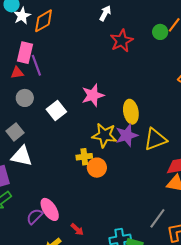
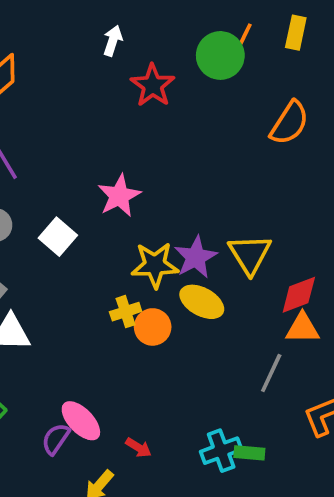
green circle: (160, 32) -> (220, 55), size x1.6
yellow ellipse: (131, 112) -> (202, 302), moved, turned -40
yellow triangle: (155, 139) -> (250, 254), turned -30
gray line: (157, 218) -> (271, 373), moved

